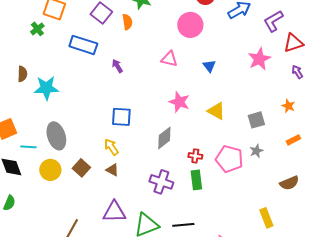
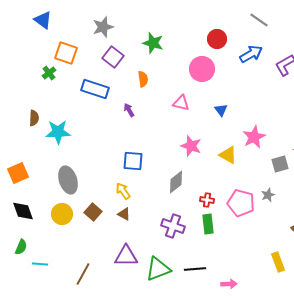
orange semicircle: (127, 22) -> (143, 79), moved
pink star: (259, 59) -> (254, 137), moved
gray square: (256, 120) -> (280, 164), moved
cyan line: (28, 147) -> (40, 264), moved

